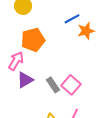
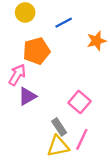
blue line: (72, 19) -> (64, 23), moved
gray rectangle: (53, 85) -> (59, 127), moved

